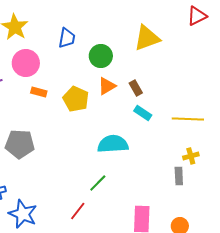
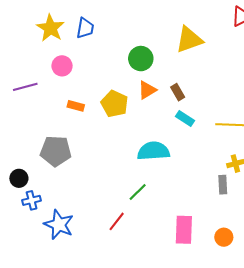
blue trapezoid: (67, 38) -> (85, 28), moved
pink circle: (26, 63) -> (62, 66), size x0.7
orange rectangle: (39, 92) -> (76, 106), moved

